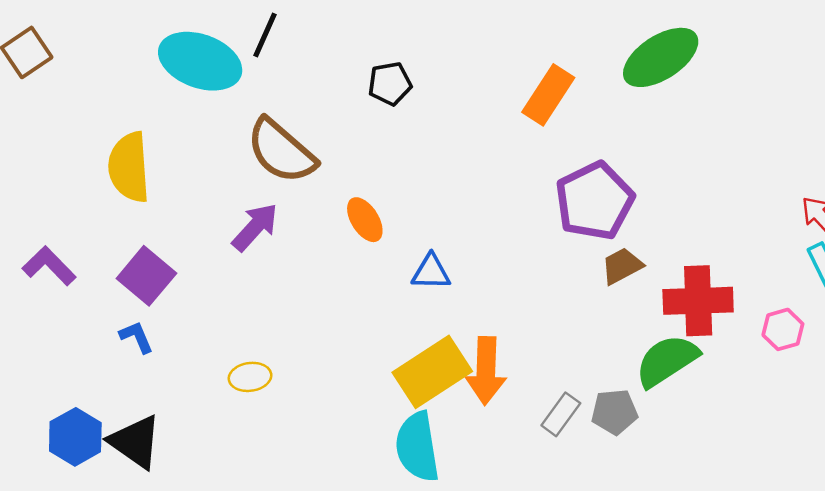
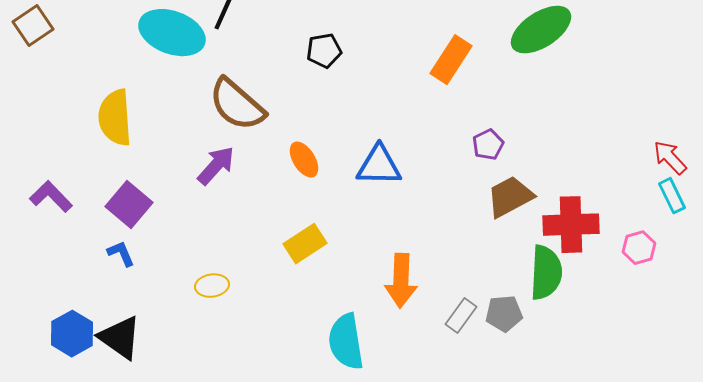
purple pentagon: (594, 201) -> (488, 145), size x0.5
brown trapezoid: (622, 266) -> (510, 197), size x1.4
blue triangle: (431, 272) -> (379, 166), moved, size x1.4
green semicircle: (667, 361) -> (546, 273), turned 126
yellow rectangle: (432, 372) -> (305, 244), moved, size x0.7

